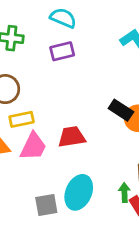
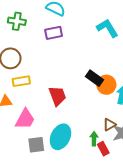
red trapezoid: (72, 137) -> (57, 96), turned 75
pink trapezoid: (33, 146) -> (25, 119), moved

